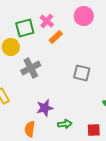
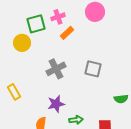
pink cross: (47, 21) -> (58, 17), turned 32
gray cross: (31, 68) -> (56, 69), moved

